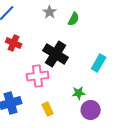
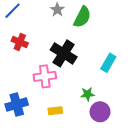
green semicircle: (74, 19) -> (82, 17), size x1.5
yellow rectangle: (48, 109) -> (55, 111), turned -72

